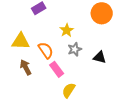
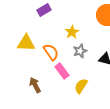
brown arrow: (26, 67) -> (35, 85), moved
yellow semicircle: (69, 90) -> (81, 86), moved

